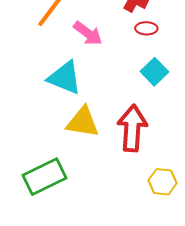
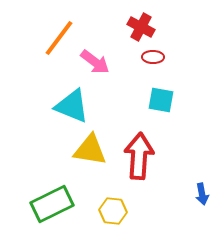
cyan square: (154, 72) -> (161, 100), turned -36
yellow hexagon: (163, 182) -> (113, 211), moved

